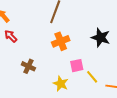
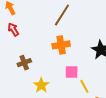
brown cross: (28, 66) -> (24, 63), turned 32
yellow star: (61, 84) -> (41, 85), moved

